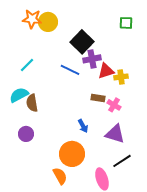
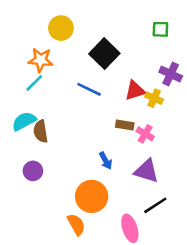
orange star: (32, 19) -> (41, 60), moved
purple cross: (92, 59) -> (171, 74), moved, turned 36
yellow cross: (121, 77) -> (154, 98), turned 32

